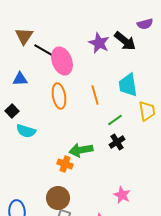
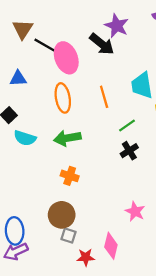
black arrow: (125, 41) -> (102, 44), moved
purple star: (99, 43) -> (117, 26), moved
green arrow: (81, 150) -> (67, 138), moved

